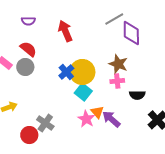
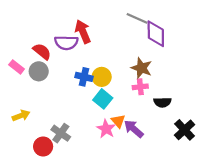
gray line: (114, 19) -> (137, 18), turned 54
purple semicircle: (28, 21) -> (66, 43), moved, size x1.5
blue cross: (66, 72) -> (84, 77), turned -35
yellow circle: (82, 72) -> (102, 77), size x0.7

